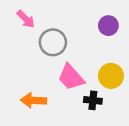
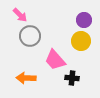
gray circle: (53, 42) -> (30, 36), moved
yellow circle: (111, 76) -> (81, 41), moved

